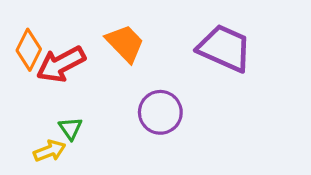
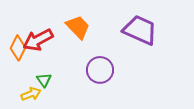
orange diamond: (29, 50) -> (18, 48), moved

